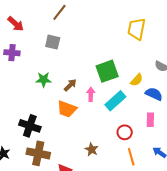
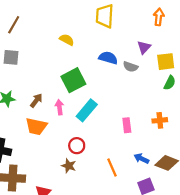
yellow trapezoid: (137, 29) -> (105, 16), moved
yellow semicircle: (137, 80) -> (67, 40), moved, turned -96
blue semicircle: (154, 94) -> (108, 58), moved
red circle: (125, 132) -> (77, 146), moved

